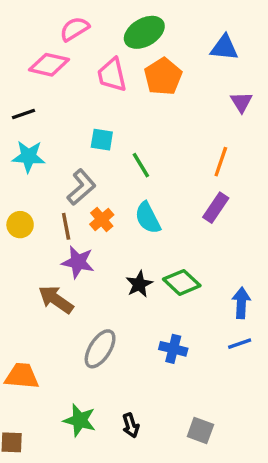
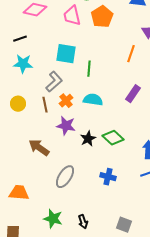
cyan square: (102, 140) -> (66, 54), size x1.5
orange line: (221, 162) -> (131, 54), moved
green line: (141, 165) -> (89, 69), turned 35
cyan semicircle: (148, 218) -> (93, 100), turned 126
purple star: (78, 262) -> (66, 126), moved

